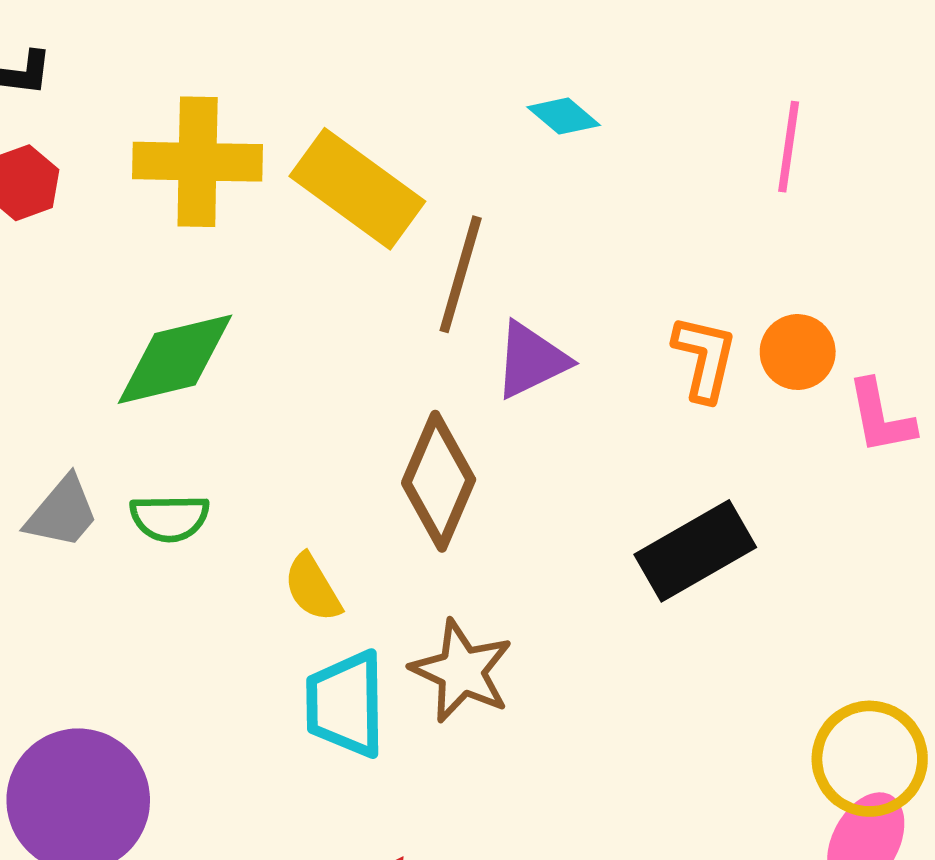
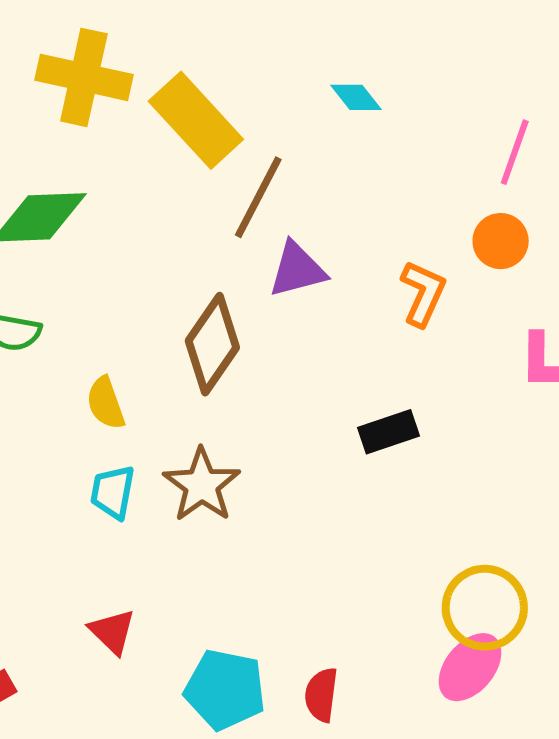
orange circle: (798, 352) -> (501, 241), moved
black rectangle: (695, 551) -> (388, 432), size x0.7
cyan trapezoid: (346, 704) -> (113, 492), size x0.7

